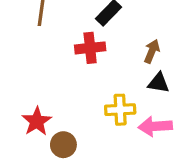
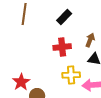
red cross: (90, 48) -> (62, 47), moved

